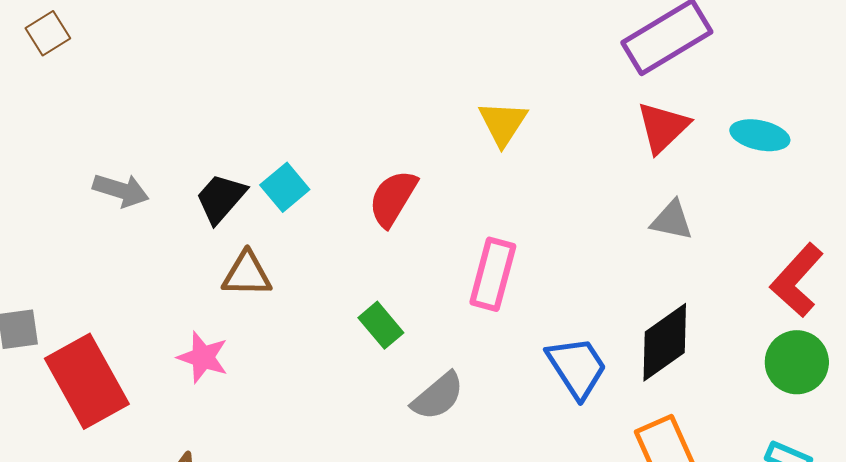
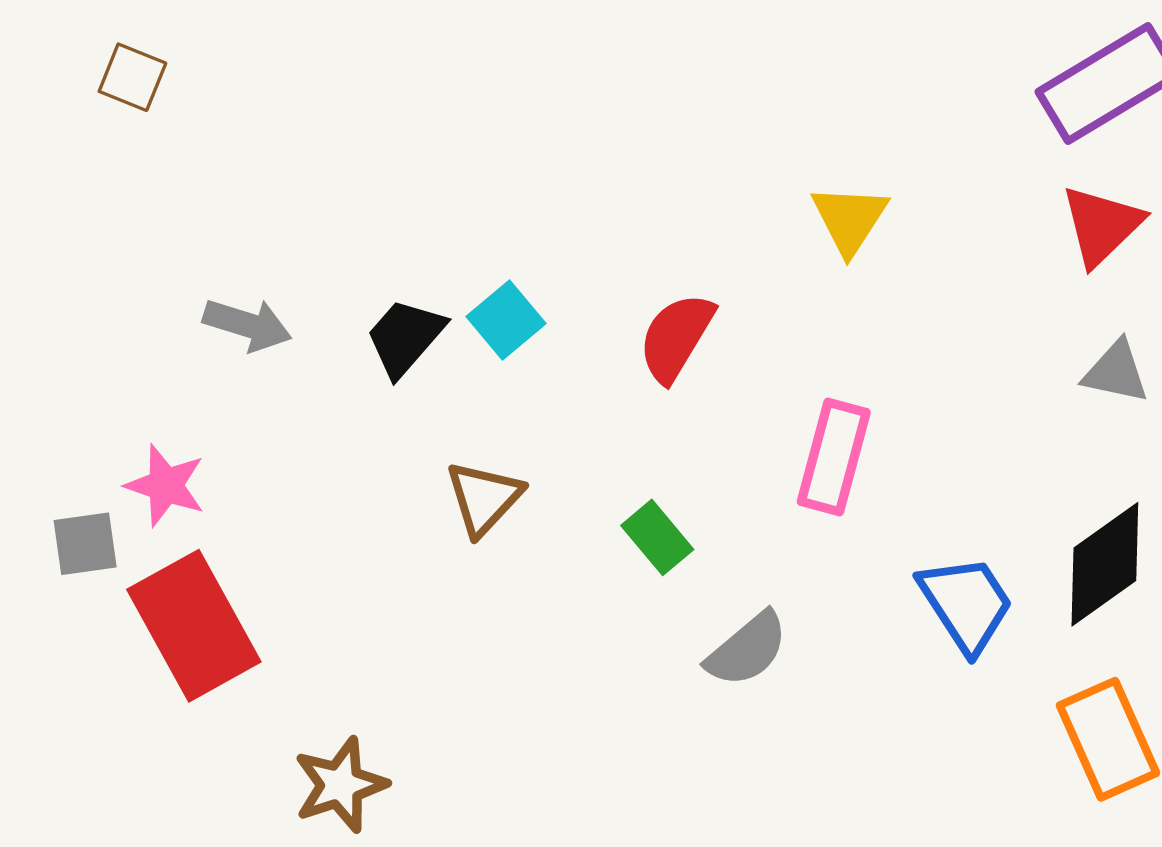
brown square: (48, 33) -> (132, 77), turned -36
brown triangle: (247, 274) -> (484, 498), moved, turned -48
pink star: (203, 357) -> (165, 485), moved

